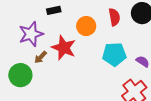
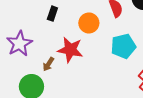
black rectangle: (54, 10) -> (52, 14), turned -48
purple star: (31, 34) -> (19, 44), moved

